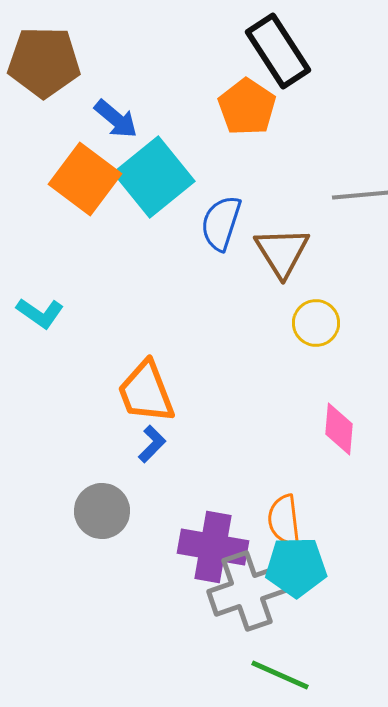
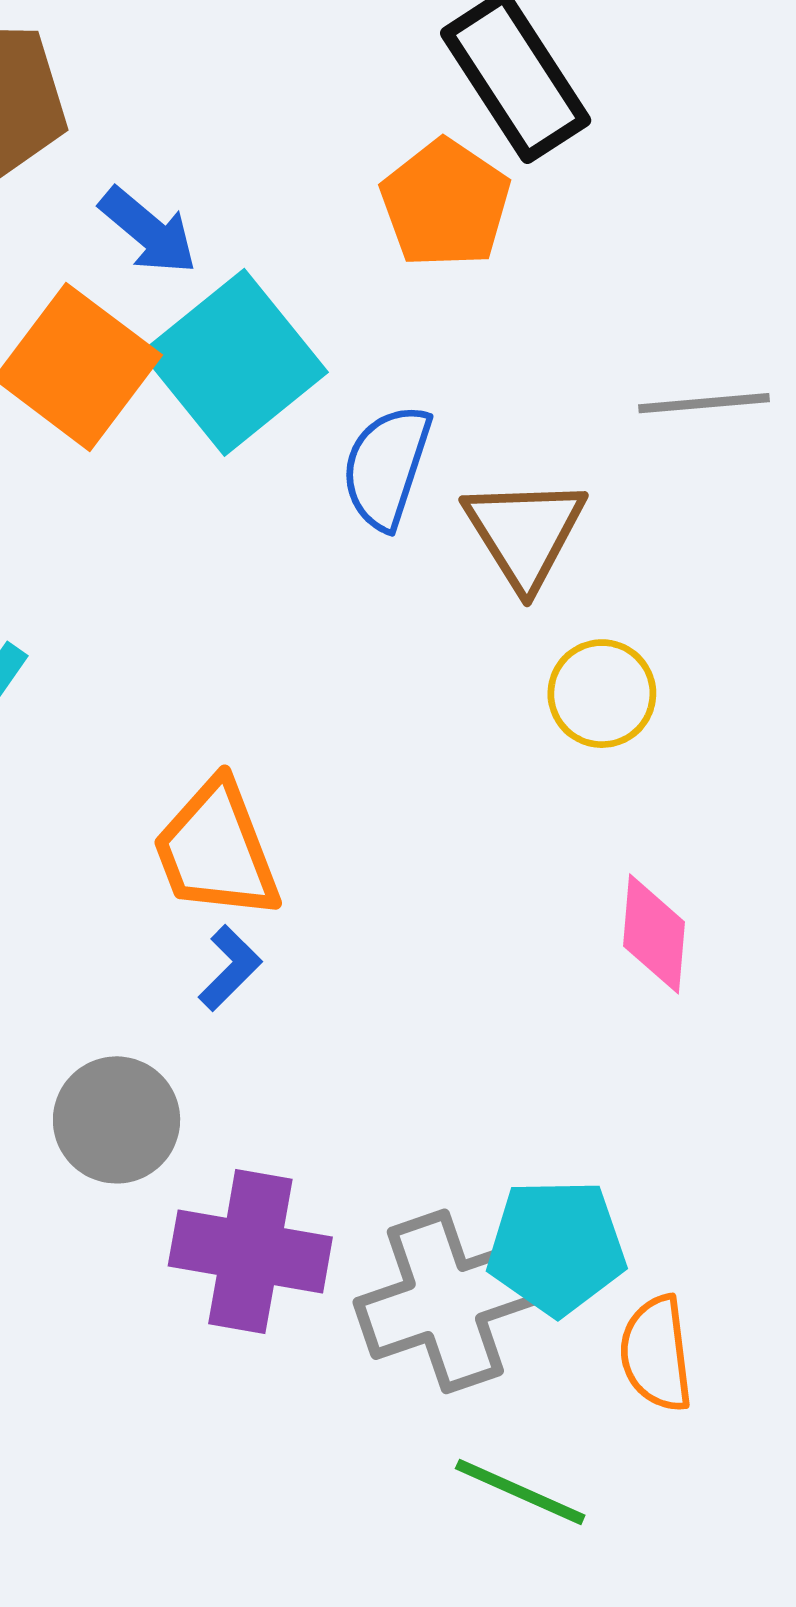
orange semicircle: (284, 520) -> (656, 1354), moved
purple cross: (213, 547) -> (250, 1252), moved

